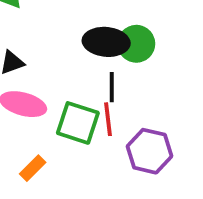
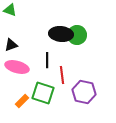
black line: (112, 87) -> (47, 60), moved
green square: (78, 123) -> (43, 93), moved

